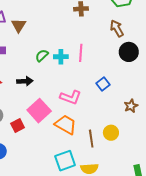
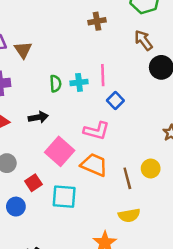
green semicircle: (42, 55) -> (56, 84), turned 136
blue square: (103, 84) -> (115, 101), moved
red square: (18, 125) -> (33, 183), moved
cyan square: (65, 161) -> (64, 197), moved, turned 30

